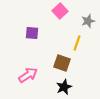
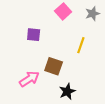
gray star: (88, 21) -> (93, 14), moved
brown square: (62, 63) -> (54, 66), moved

